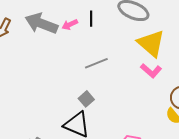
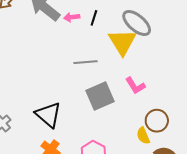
yellow triangle: (151, 43) -> (122, 42), moved
gray square: (86, 99) -> (100, 96), moved, size x1.8

